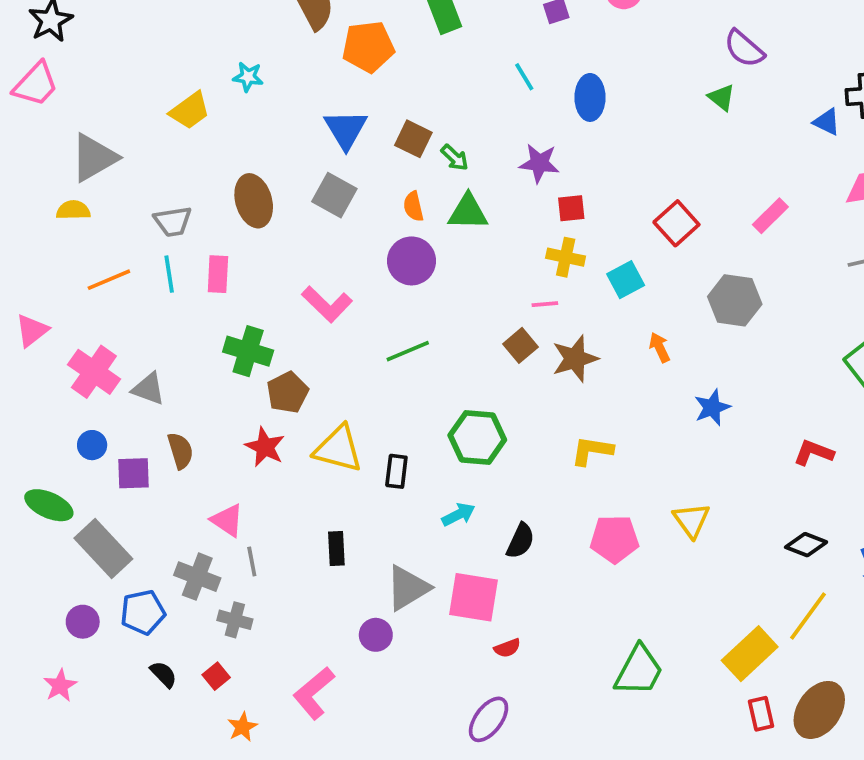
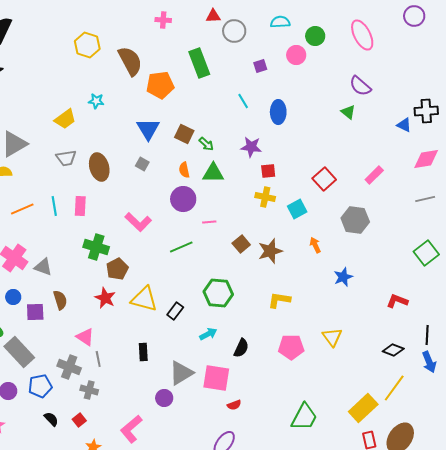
gray square: (334, 195) -> (142, 164), size x0.6
gray trapezoid: (173, 221) -> (66, 158), moved
pink line: (545, 304) -> (209, 222), moved
black rectangle: (396, 471) -> (175, 311), turned 30

